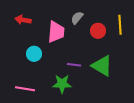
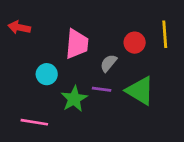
gray semicircle: (77, 18) -> (108, 63), moved
red arrow: (23, 20) -> (19, 27), moved
green star: (62, 84) -> (74, 99), moved, turned -30

